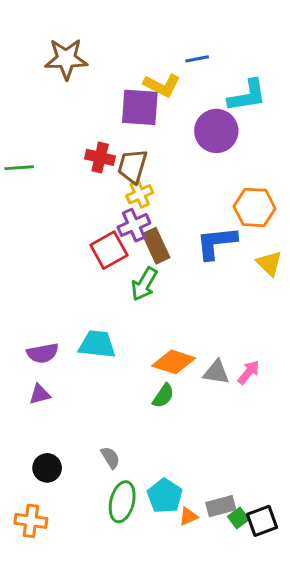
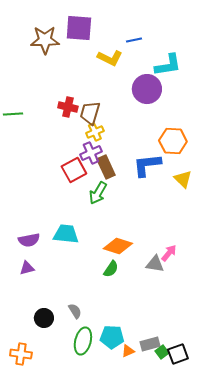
purple square: (140, 107) -> (79, 28), moved
gray triangle: (216, 372) -> (155, 264), moved
black circle: (47, 468) -> (44, 318), moved
cyan pentagon: (165, 496) -> (112, 337), turned -30

